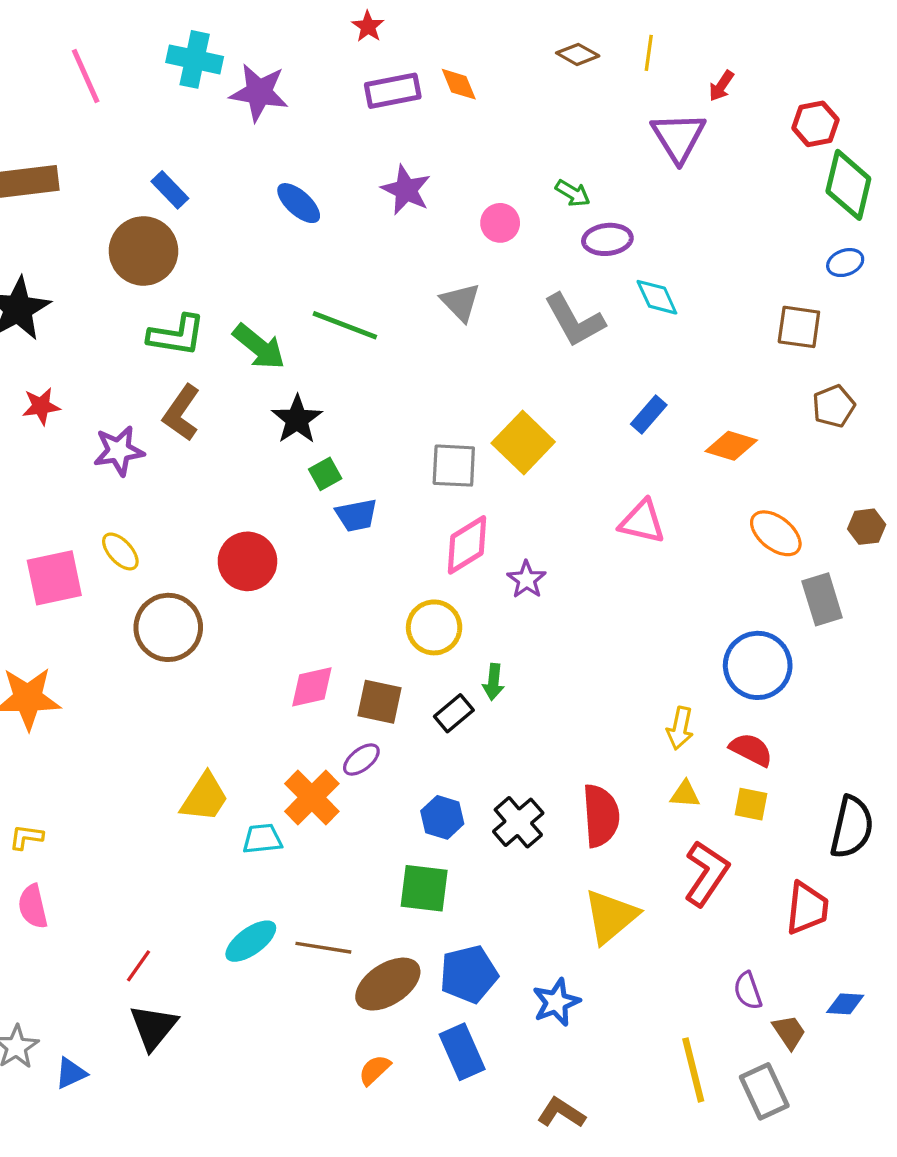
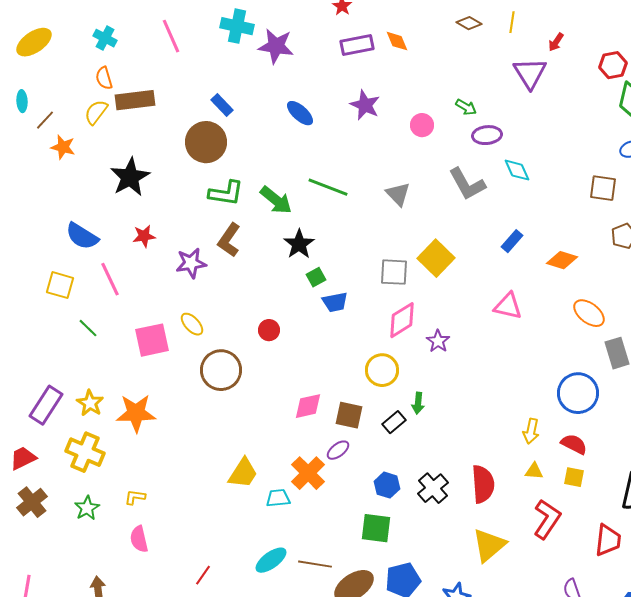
gray triangle: (460, 302) -> (398, 194), moved
red circle: (247, 561) -> (269, 330), size x0.6

